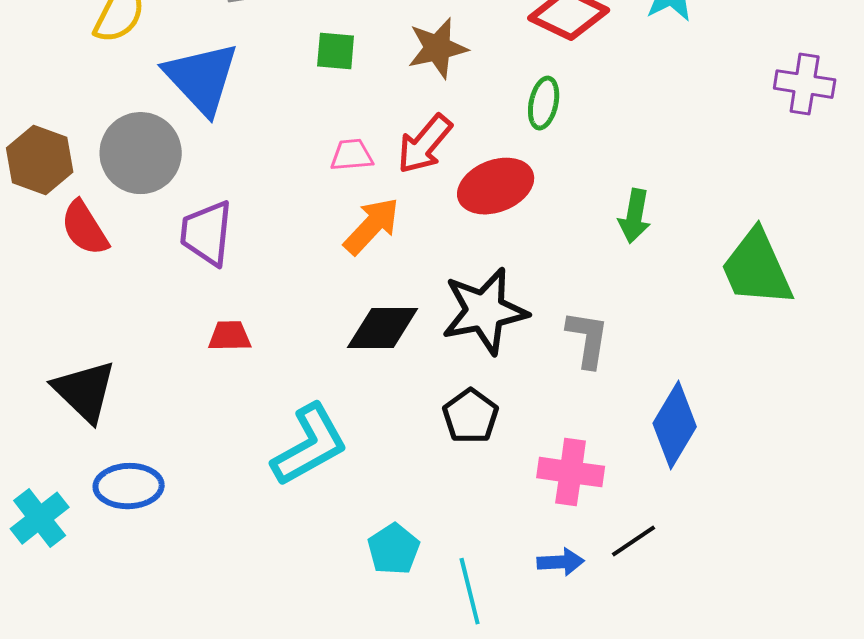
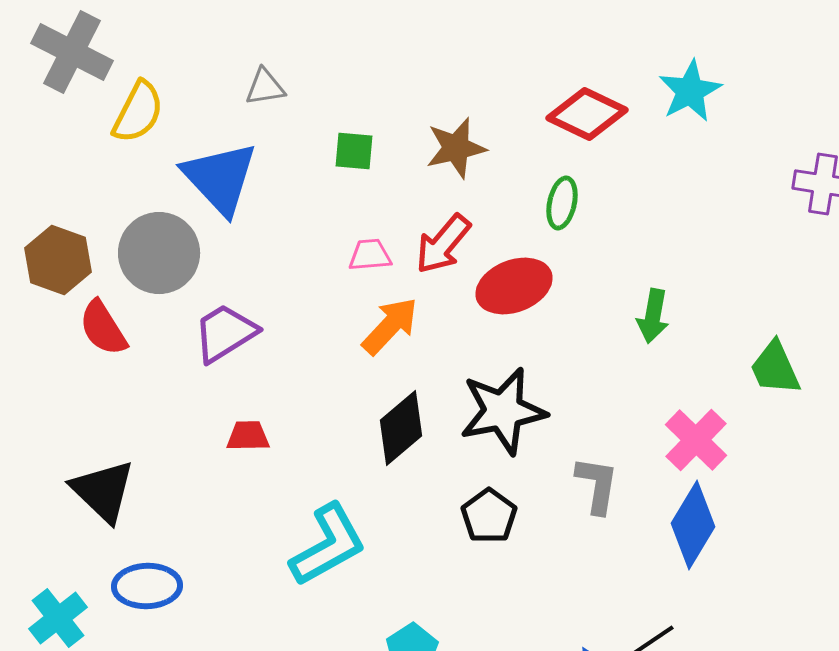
purple trapezoid: (207, 233) -> (225, 333), turned 52
green trapezoid: (757, 268) -> (775, 368), size x0.7
black diamond: (383, 328) -> (401, 428), turned -40
gray L-shape: (588, 339) -> (597, 485), moved
pink cross: (571, 472) -> (696, 440), moved, turned 36

